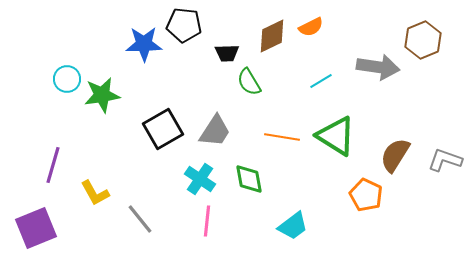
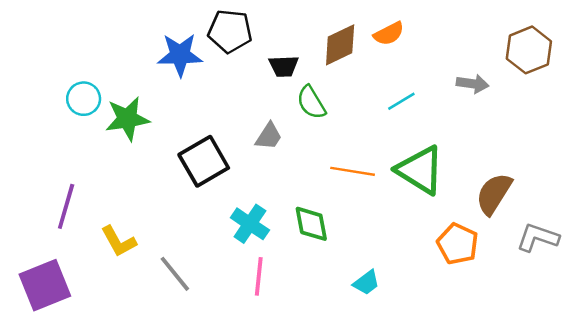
gray arrow: (378, 67) -> (473, 84), size x0.6
gray trapezoid: (215, 131) -> (269, 136), moved, size x0.7
gray L-shape: (445, 160) -> (538, 238), moved
cyan trapezoid: (293, 226) -> (366, 283), size x0.7

